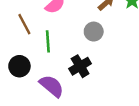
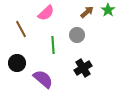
green line: (48, 41) -> (53, 45), moved
black cross: (80, 66) -> (83, 68), moved

